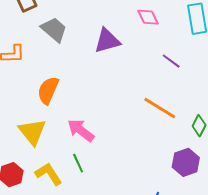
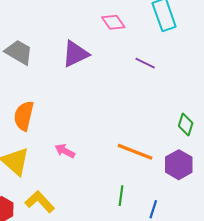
orange line: (160, 108) -> (135, 152), moved
pink arrow: (81, 130) -> (65, 151), size x0.7
green line: (78, 163) -> (121, 196), moved, turned 42

